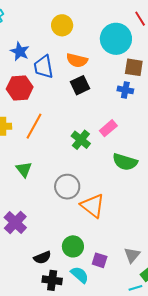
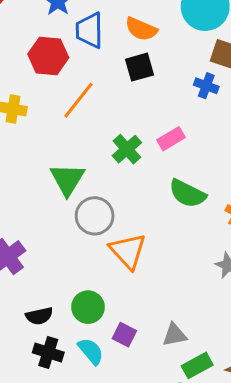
orange line: (34, 126) -> (78, 100), moved
green triangle: (24, 169) -> (67, 179), moved, size x1.4
gray triangle: (132, 255) -> (175, 335), turned 30

